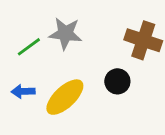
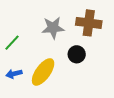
gray star: (65, 34) -> (53, 28), moved

